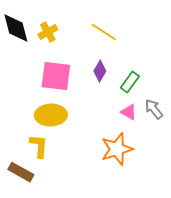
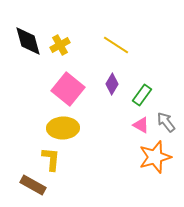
pink square: (56, 76) -> (68, 89), turned 32
orange star: (117, 149) -> (155, 157), moved

